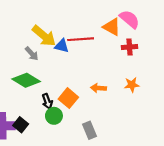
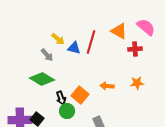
pink semicircle: (129, 19) -> (146, 27), moved
yellow arrow: (44, 36) -> (58, 39), size x0.6
red line: (81, 39) -> (91, 42), turned -70

